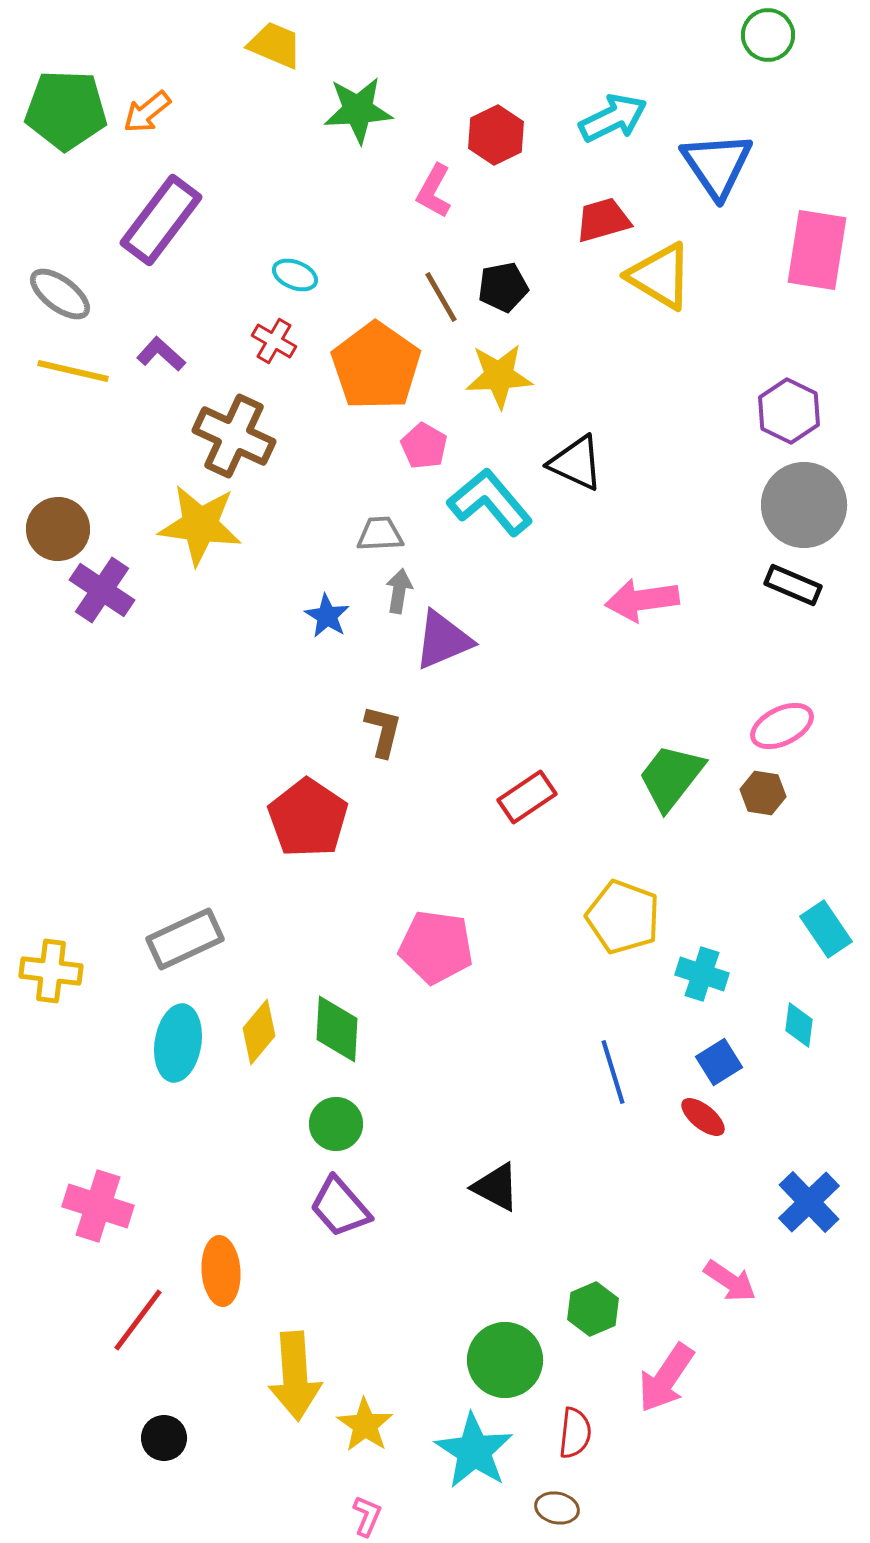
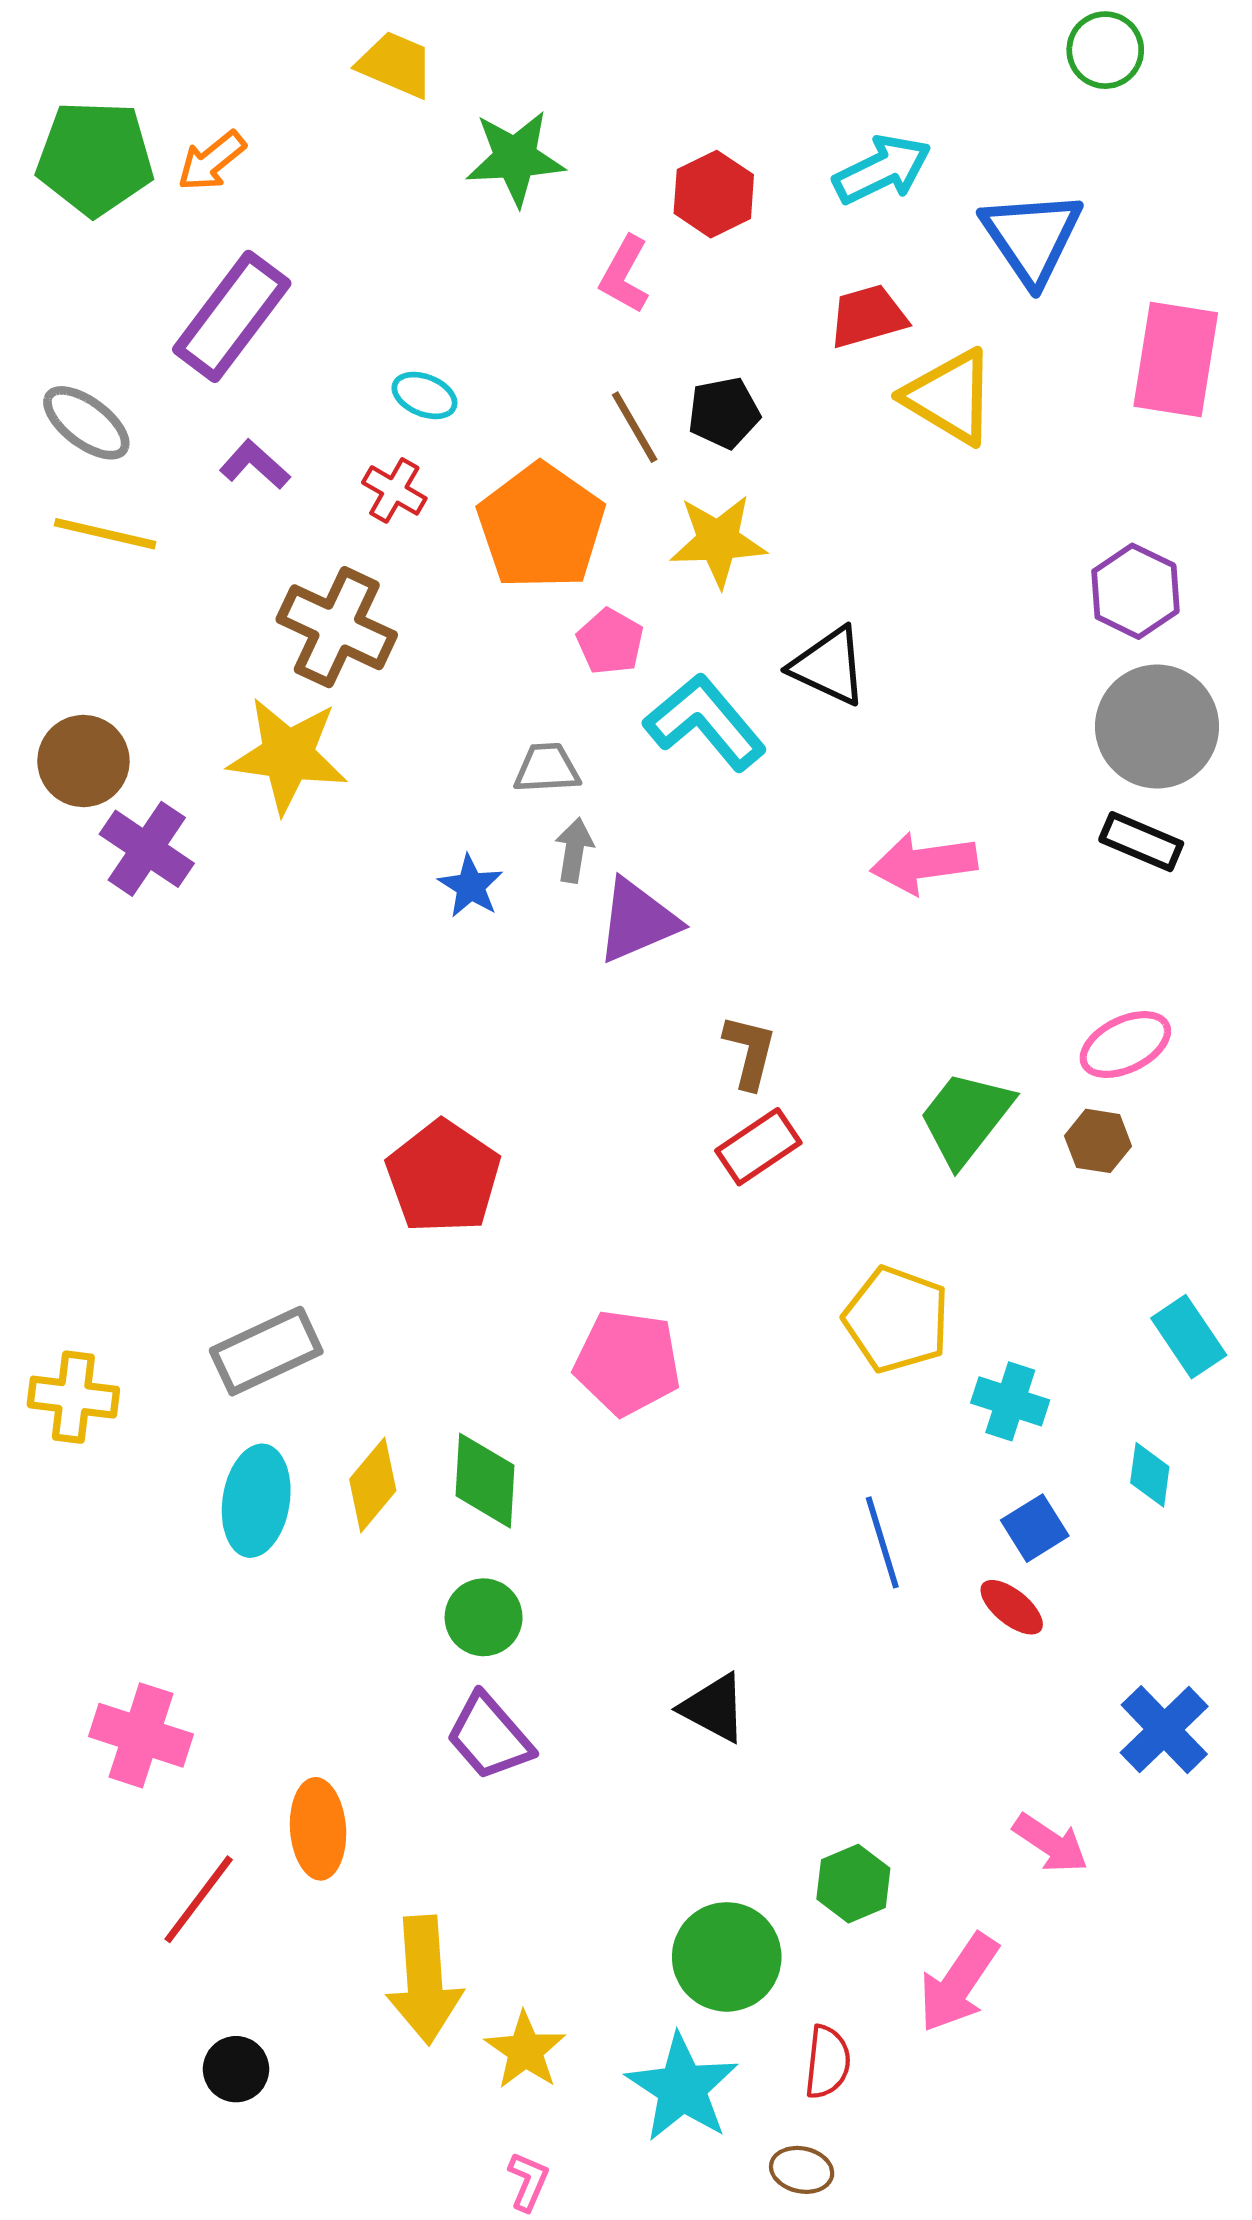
purple L-shape: (161, 354) -> (255, 465), moved
brown L-shape: (383, 731) -> (750, 1052), moved

